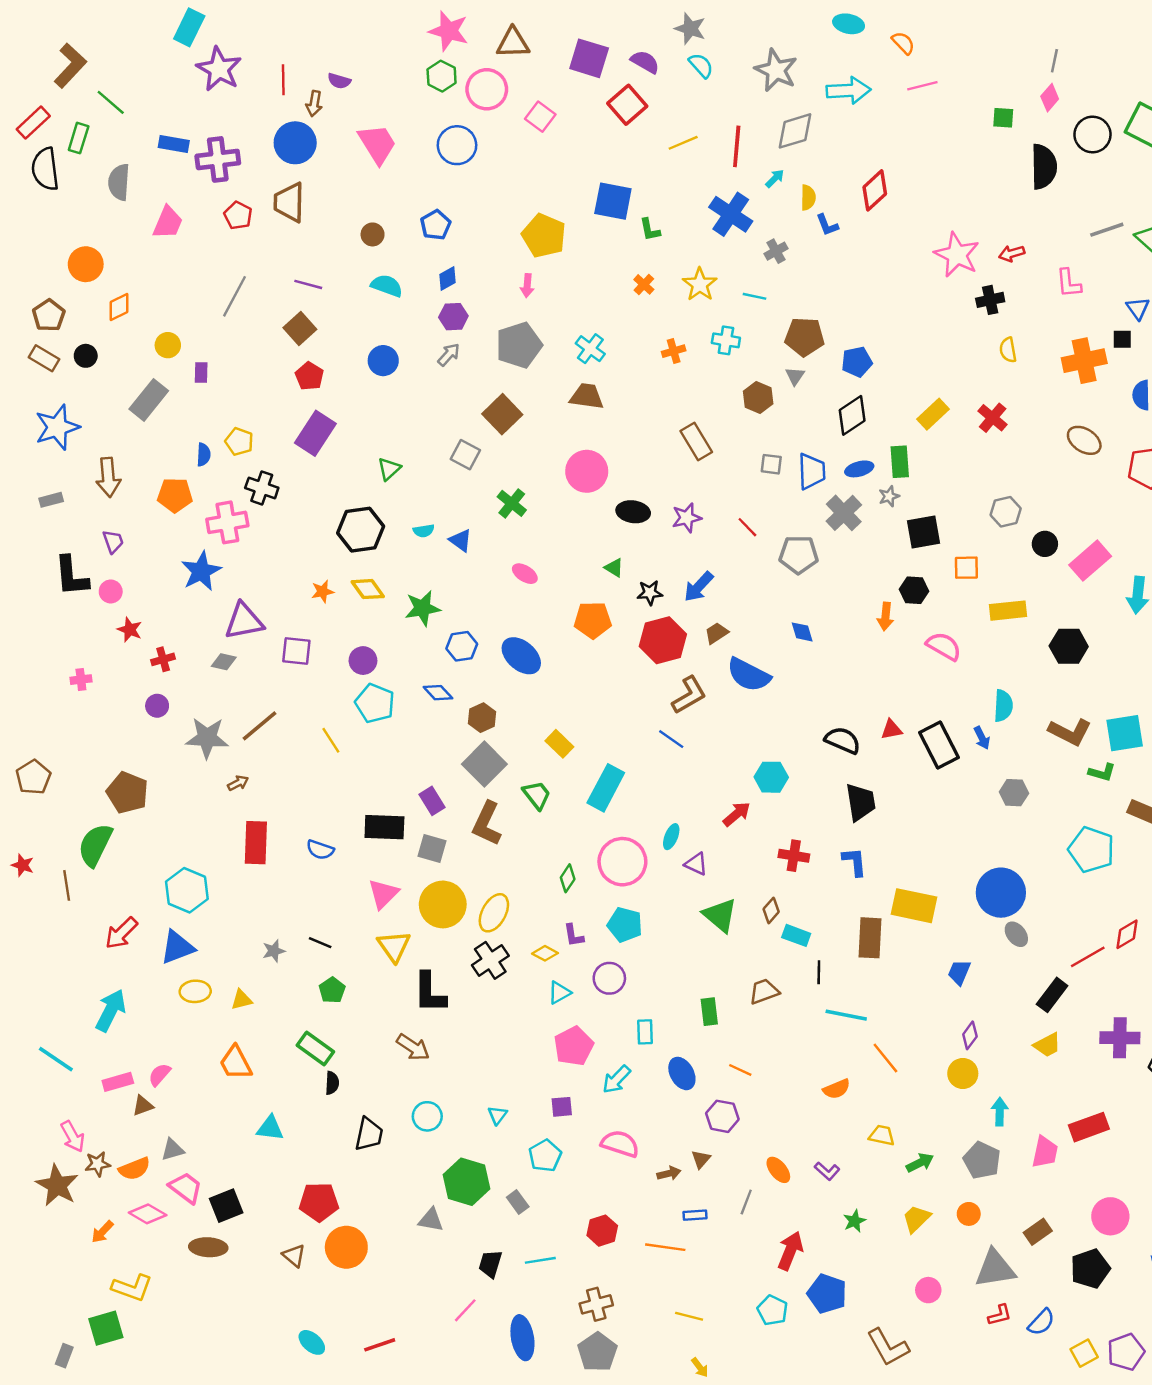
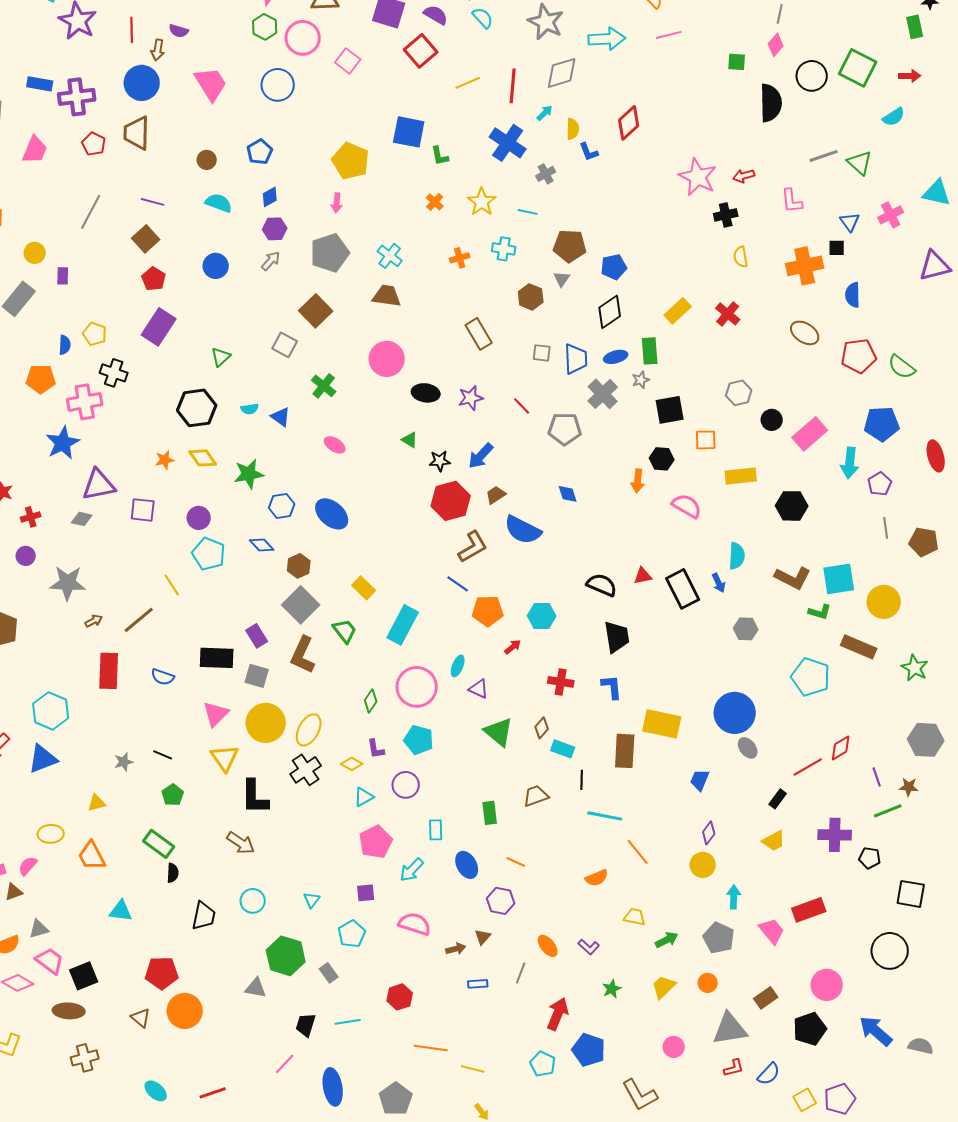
orange pentagon: (593, 620) -> (488, 611), moved
brown line: (259, 726) -> (139, 620), moved
red arrow: (737, 814) -> (513, 647), size x0.7
yellow ellipse: (195, 991) -> (51, 834), moved
black rectangle: (1052, 995) -> (778, 799), size x0.7
pink trapezoid: (1045, 1152) -> (772, 931), turned -52
orange line: (665, 1247) -> (431, 1048), moved
brown cross: (596, 1304) -> (85, 1058), moved

